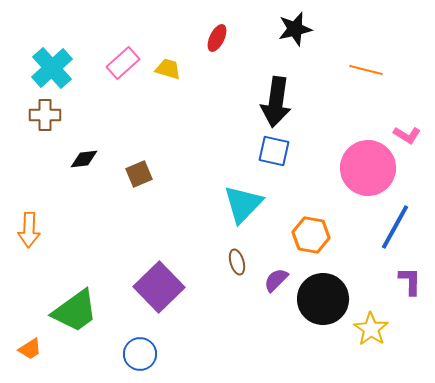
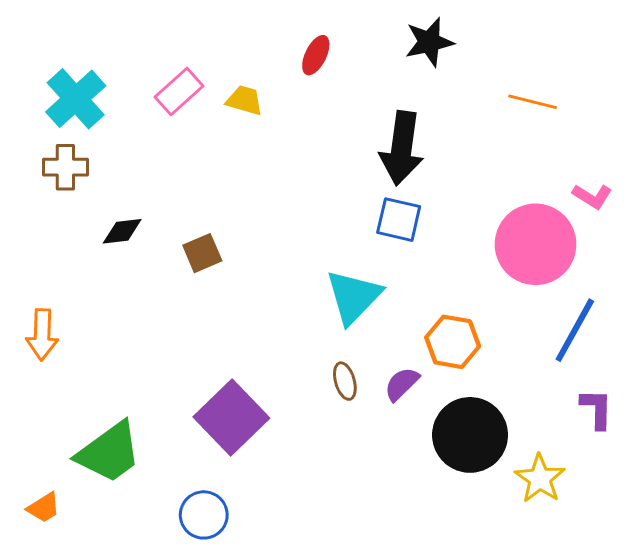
purple semicircle: (276, 280) -> (402, 384), moved

